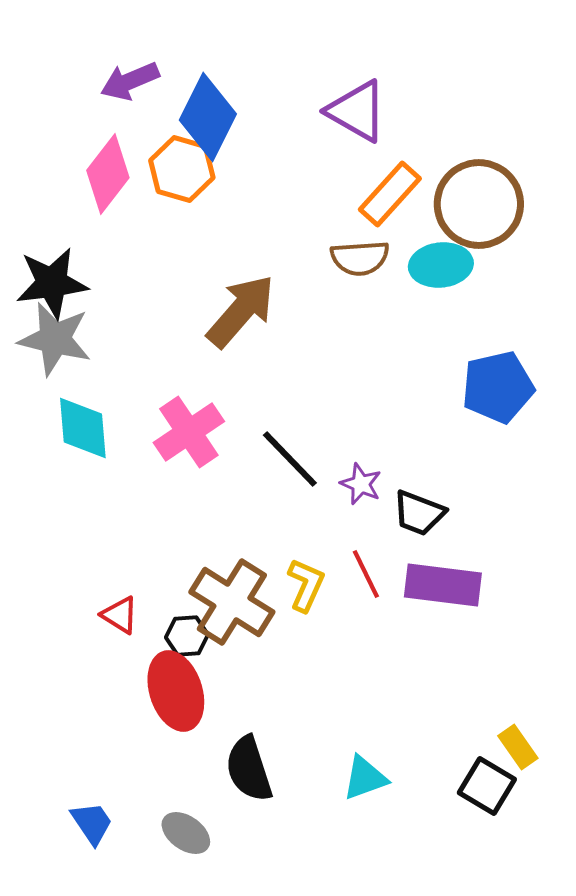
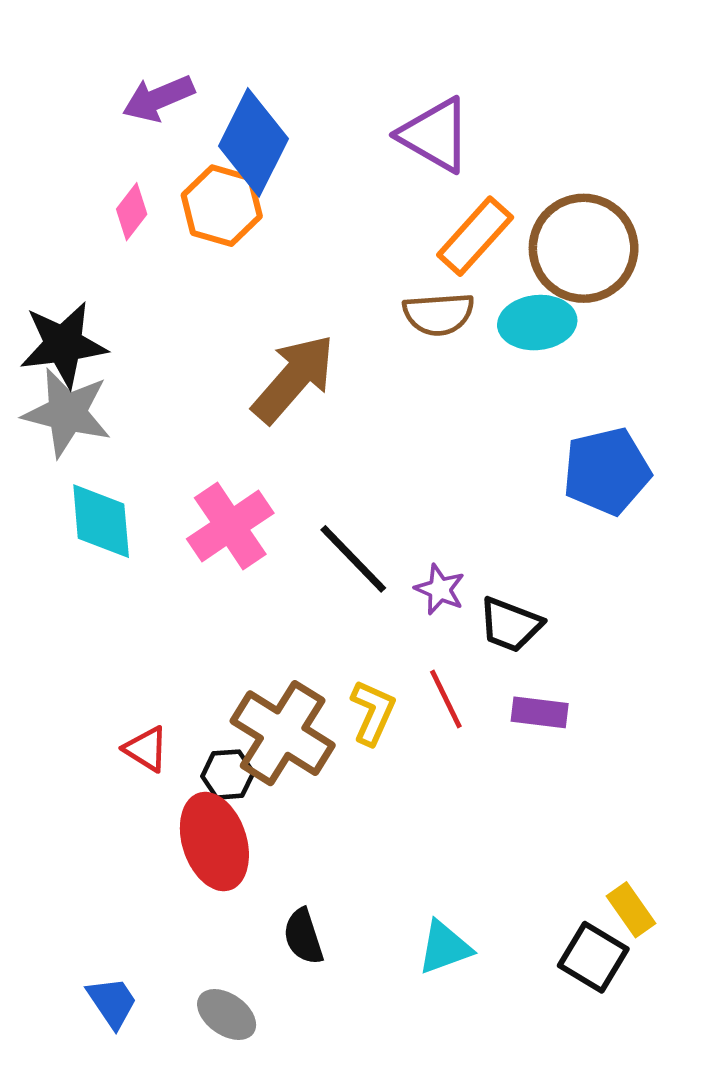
pink diamond: (108, 174) -> (132, 212), size x0.6
purple rectangle: (443, 585) -> (540, 712), size x0.6
black semicircle: (249, 769) -> (303, 937), size x0.7

